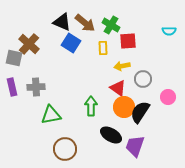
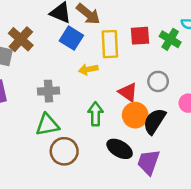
green cross: (111, 25) -> (170, 39), moved
yellow rectangle: (103, 48) -> (110, 44), size x1.6
yellow arrow: (122, 66) -> (88, 69), moved
gray cross: (36, 87) -> (48, 91), moved
brown circle: (65, 149) -> (64, 151), moved

